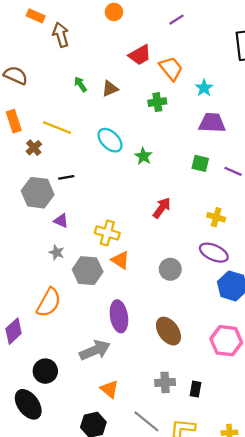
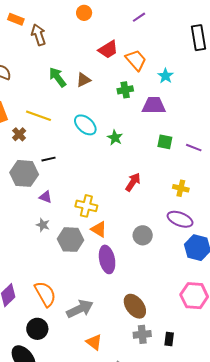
green arrow: (80, 84) -> (57, 77), size x1.5
purple trapezoid: (212, 123) -> (154, 106), moved
orange semicircle: (49, 302) -> (45, 294), moved, turned -56
purple ellipse: (119, 316) -> (107, 259), moved
brown ellipse: (168, 331) -> (135, 306), moved

